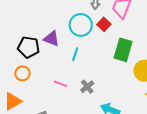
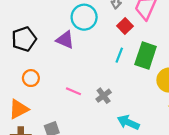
cyan circle: (81, 25) -> (84, 17), moved
black pentagon: (29, 47) -> (24, 39), moved, turned -30
cyan line: (75, 54) -> (119, 55), moved

